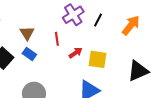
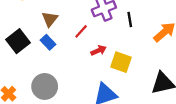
black line: (98, 20) -> (130, 19), turned -48
red line: (57, 39) -> (81, 31), turned 40

